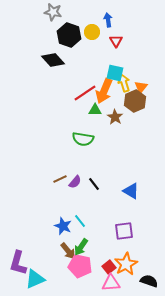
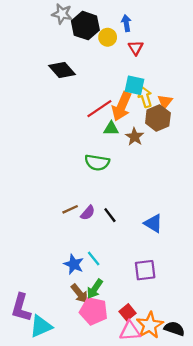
black hexagon: (69, 35) -> (85, 26), moved
orange star: (126, 264) -> (150, 325), moved

